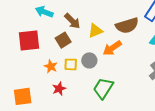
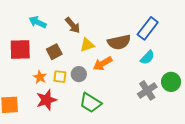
brown arrow: (72, 21) -> (73, 25), moved
green trapezoid: (103, 88) -> (91, 103), turned -95
red star: (59, 89) -> (46, 100), size x1.5

